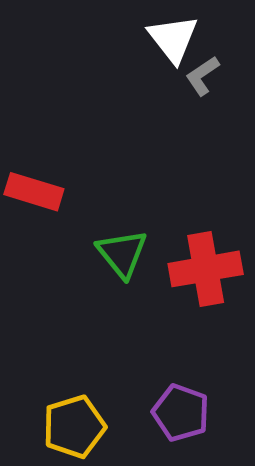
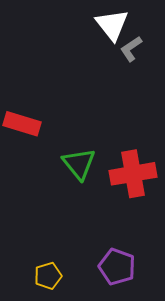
yellow pentagon: (74, 427) -> (48, 276), size x0.7

